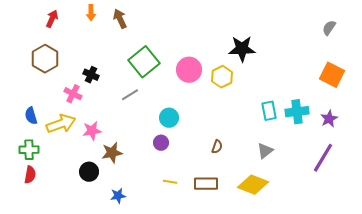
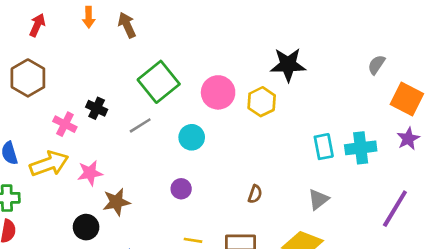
gray semicircle: (329, 28) -> (376, 65), moved
black cross: (91, 75) -> (97, 108), moved
cyan circle: (169, 118) -> (192, 137), moved
purple star: (329, 119) -> (408, 139), moved

